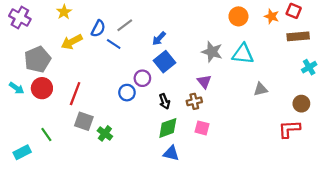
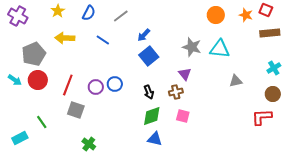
gray line: (125, 25) -> (121, 16), moved
blue semicircle: (98, 29) -> (89, 13), moved
yellow arrow: (72, 42) -> (65, 38), turned 30
cyan cross: (309, 67) -> (274, 68), moved
purple circle: (142, 78) -> (96, 87), moved
green cross: (105, 133) -> (89, 144), moved

